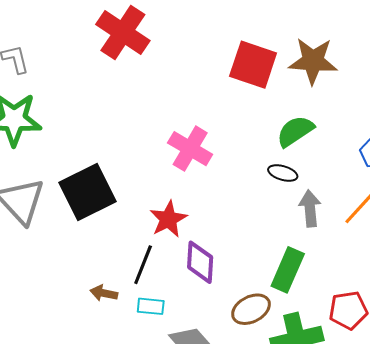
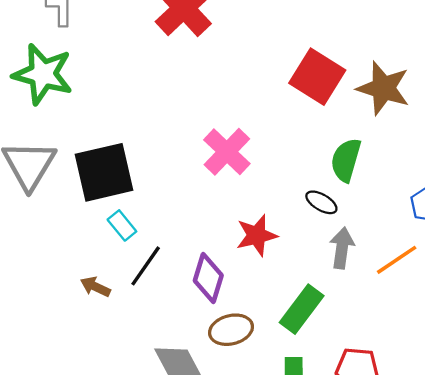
green semicircle: (295, 131) -> (346, 160), turned -54
red star: (168, 219) -> (257, 235), moved
cyan rectangle: (151, 306) -> (122, 225), moved, turned 32
brown ellipse: (251, 309) -> (231, 330), moved

